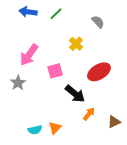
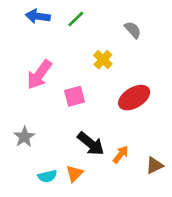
gray star: (18, 83) -> (24, 137), moved
black arrow: (75, 94) -> (91, 144), moved

